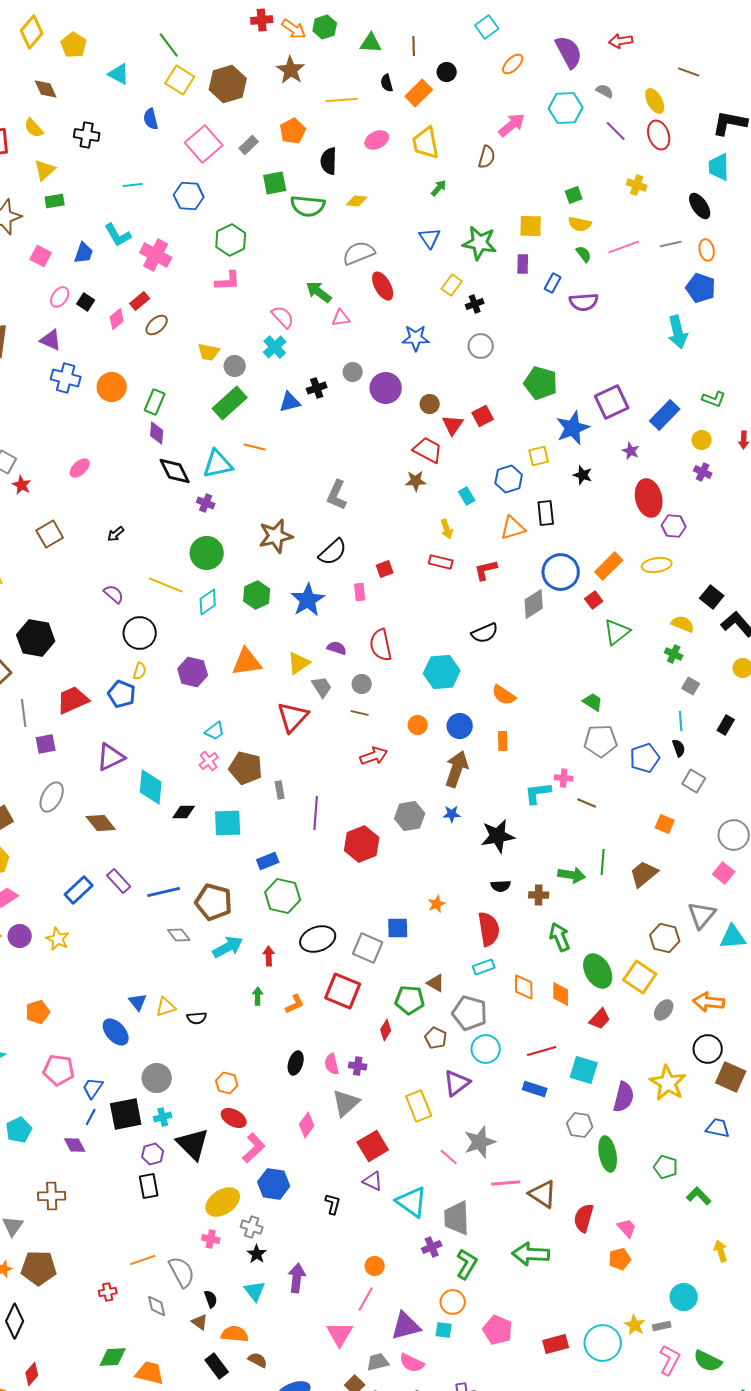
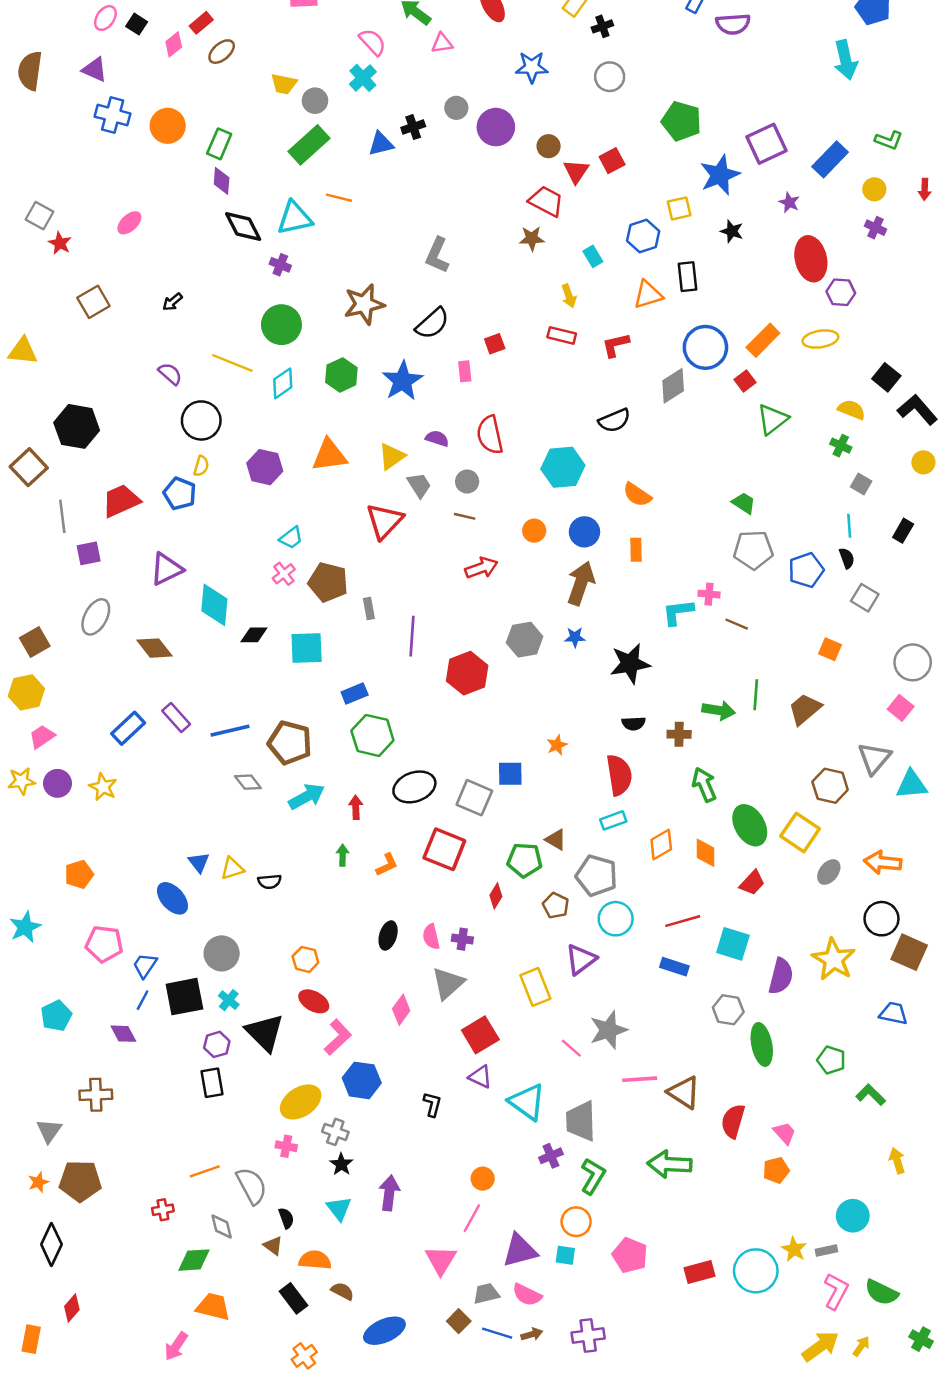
orange diamond: (524, 987) -> (661, 844), turned 60
cyan cross: (163, 1117) -> (229, 1000), turned -36
green diamond: (113, 1357) -> (194, 1260), moved

